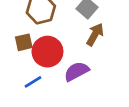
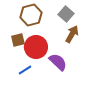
purple semicircle: (77, 71) -> (58, 62), turned 72

